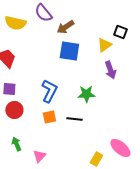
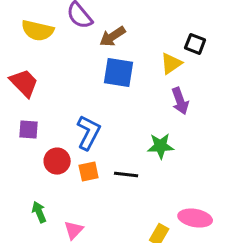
green star: (86, 94) -> (161, 146), moved
red circle: (14, 110) -> (57, 161), moved
pink ellipse: (120, 148) -> (195, 218), turned -30

